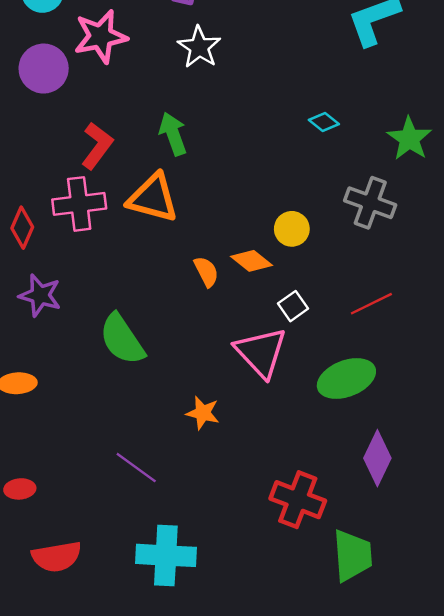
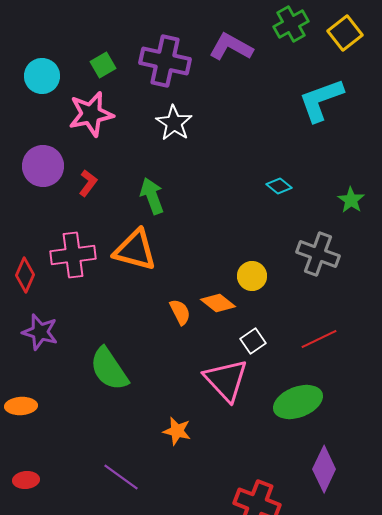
purple circle: (44, 69) -> (43, 166), moved
green star: (409, 139) -> (351, 200), size x0.7
red L-shape: (97, 146) -> (88, 183), moved, size x0.7
red ellipse: (20, 489) -> (26, 480), moved

